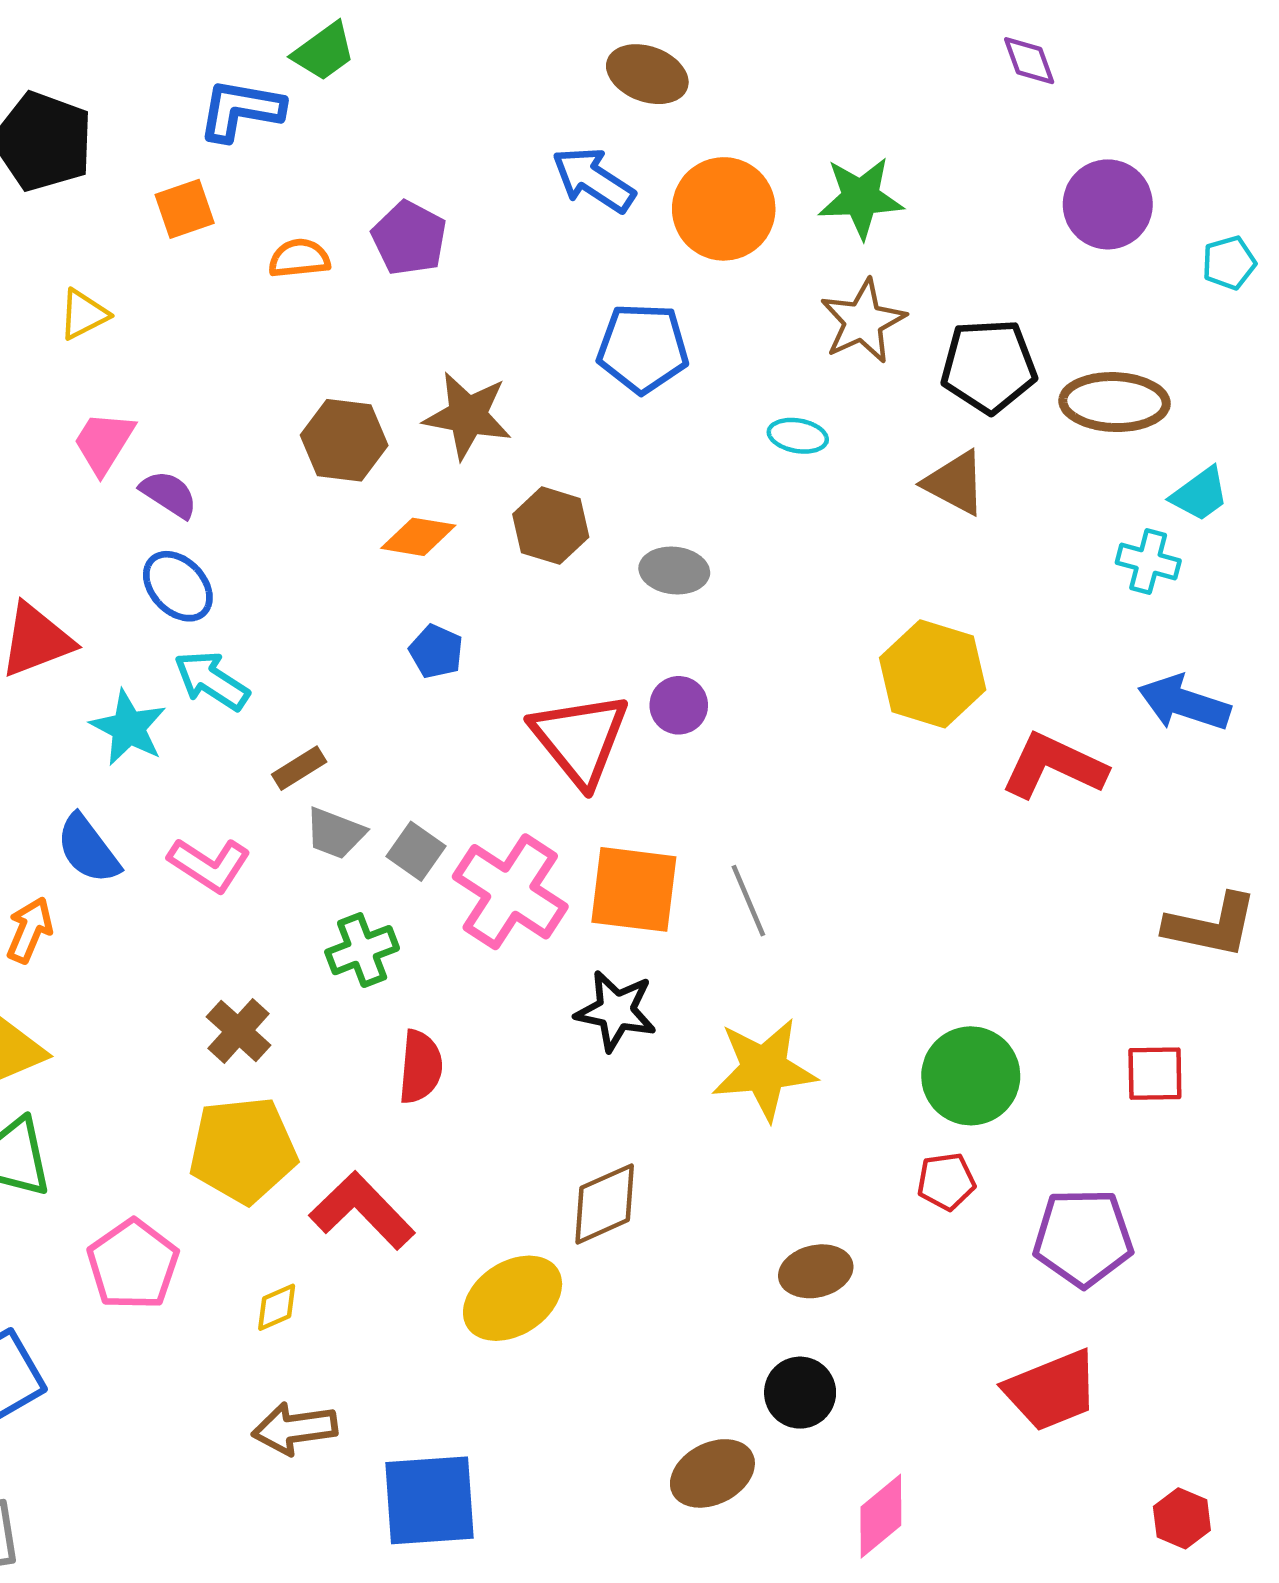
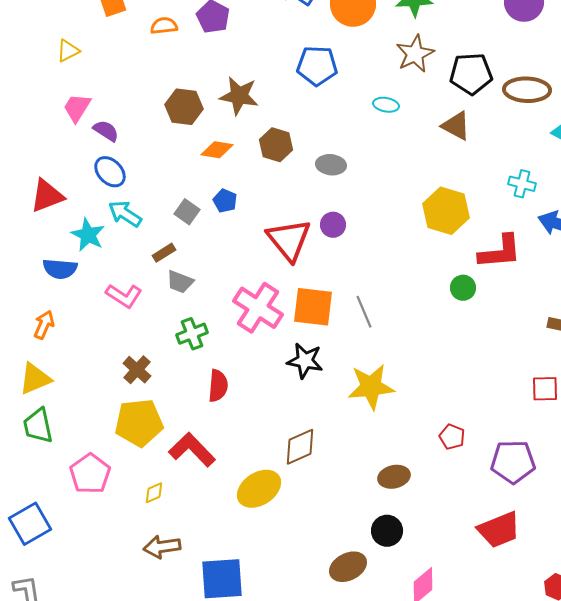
cyan cross: (1148, 562) -> (522, 184), moved
red L-shape: (1054, 766) -> (500, 252), turned 150
blue semicircle: (88, 849) -> (60, 269), moved, turned -48
gray square: (416, 851) -> (187, 212), moved
green circle: (971, 1076) -> (463, 288), moved, size x0.6
red pentagon: (946, 1181) -> (452, 437), turned 30

